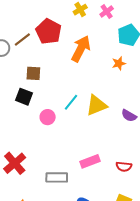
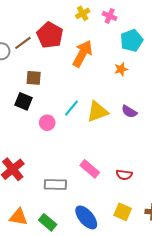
pink cross: (107, 11) -> (110, 16), turned -32
purple semicircle: (129, 116) -> (129, 112), moved
pink rectangle: (90, 161) -> (90, 169), turned 60

